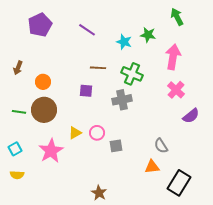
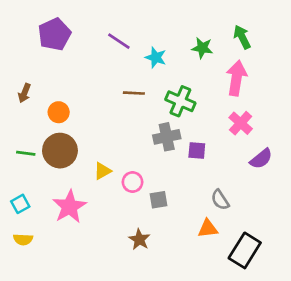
green arrow: (177, 17) -> (242, 37), moved
cyan star: (124, 42) -> (156, 57), moved
purple square: (86, 91) -> (197, 151), moved
yellow triangle: (75, 133) -> (102, 171), moved
brown star: (99, 193) -> (139, 239), moved

